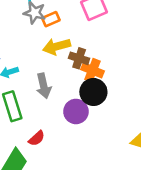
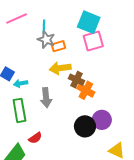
black circle: (93, 92) -> (85, 126), moved
purple circle: (76, 111) -> (102, 120), moved

